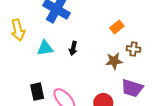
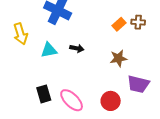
black arrow: (73, 48) -> (77, 48), turned -88
brown cross: (133, 49) -> (138, 22), moved

